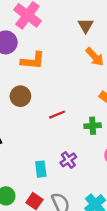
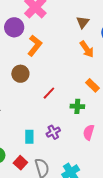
orange L-shape: (33, 61) -> (35, 46), turned -65
red line: (57, 115) -> (49, 93), turned -32

